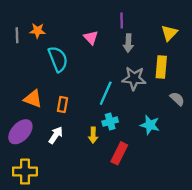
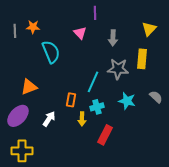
purple line: (122, 20) -> (95, 13), moved
orange triangle: (33, 99) -> (29, 87), turned -42
gray semicircle: (177, 99) -> (156, 97), moved
orange rectangle: (62, 104) -> (71, 100), moved
cyan star: (150, 125) -> (127, 101), moved

